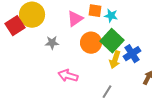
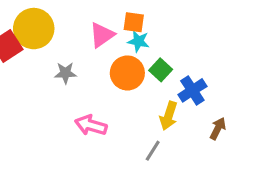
cyan star: (111, 16) -> (138, 41), moved
green square: (112, 41) -> (161, 70), size x0.6
yellow arrow: (115, 60) -> (169, 116), moved

